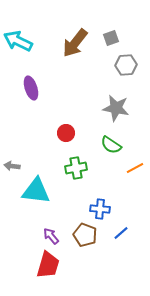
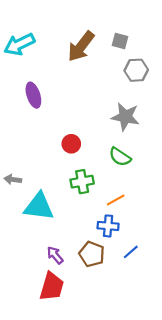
gray square: (111, 38) -> (120, 41), turned 35
cyan arrow: (18, 41) -> (19, 44), turned -52
orange line: (135, 168) -> (116, 200), moved

